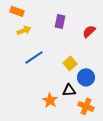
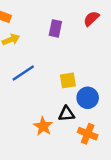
red semicircle: (89, 31) -> (91, 19), moved
yellow square: (70, 63) -> (68, 80), turned 32

